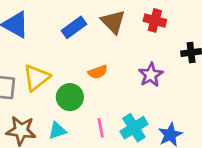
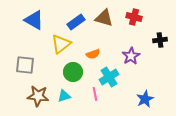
brown triangle: (113, 22) -> (104, 18), turned -30
yellow triangle: (36, 78) -> (61, 44), moved
cyan cross: (134, 128) -> (109, 77), moved

